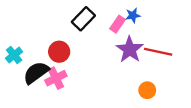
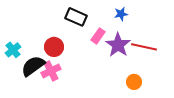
black rectangle: (83, 19) -> (76, 17), turned 70
pink rectangle: (118, 24) -> (98, 36), moved

